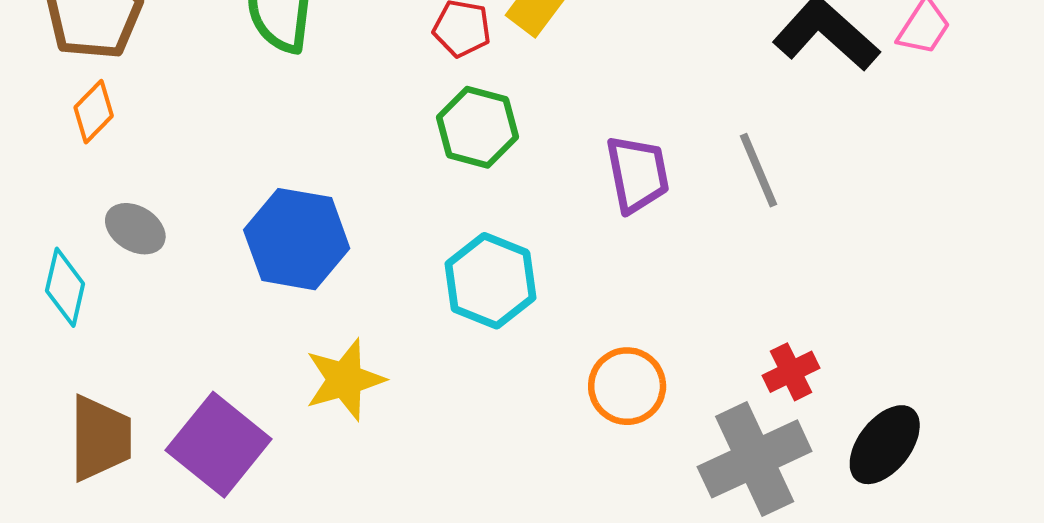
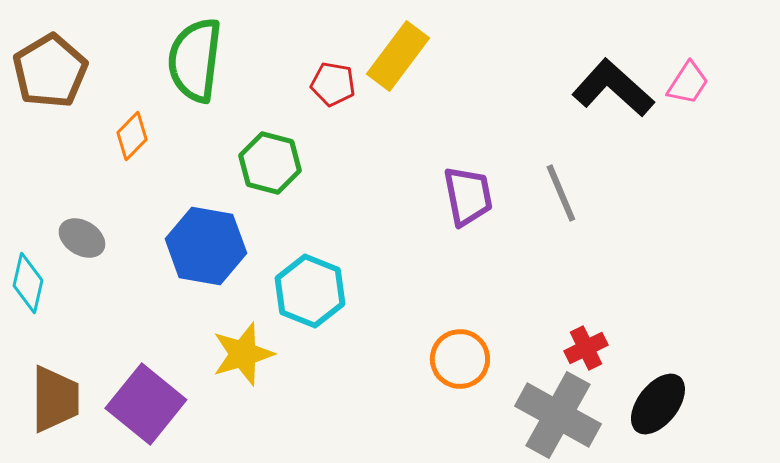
orange diamond: (94, 112) -> (132, 136), moved
green hexagon: (477, 127) -> (270, 163), moved
cyan hexagon: (490, 281) -> (310, 291), moved
gray cross: (755, 459) -> (558, 415), turned -36

